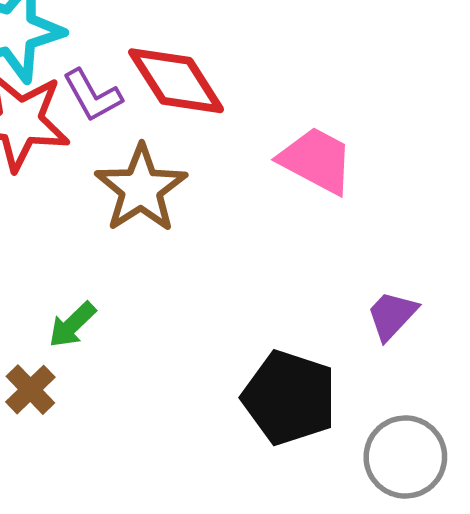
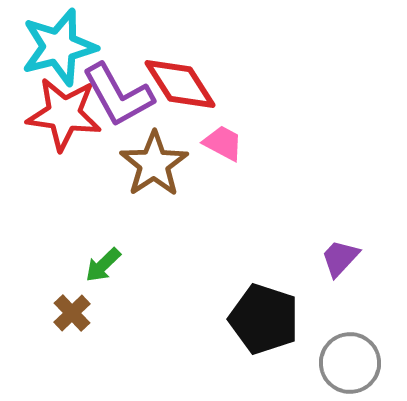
purple L-shape: (92, 95) -> (118, 95), size x1.6
pink trapezoid: (316, 160) -> (223, 143), moved, size x0.7

